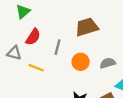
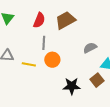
red semicircle: (33, 37) -> (39, 20), moved
orange circle: (81, 62) -> (52, 60), moved

